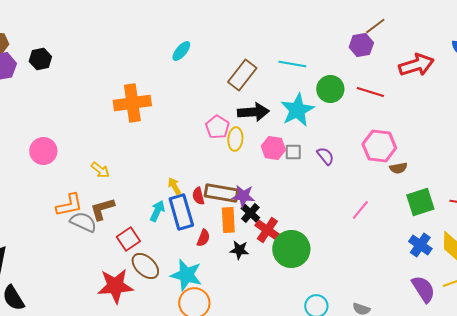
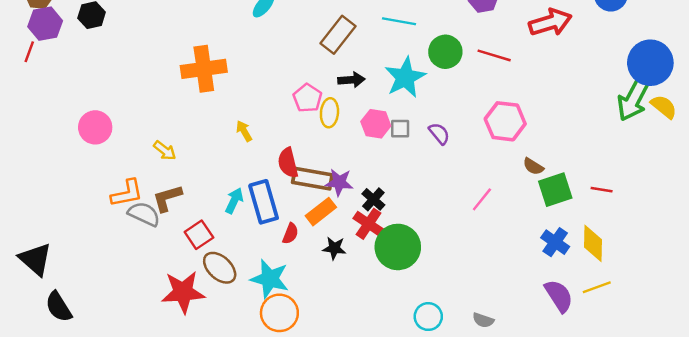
black arrow: (253, 112) -> (351, 80), size x0.7
brown semicircle: (398, 168) -> (533, 166), moved, turned 42
yellow arrow: (174, 186) -> (244, 131), moved
red semicircle: (198, 196) -> (288, 163), moved, size x1.4
black cross: (250, 213) -> (373, 199), moved
orange rectangle: (228, 220) -> (321, 212), turned 55

